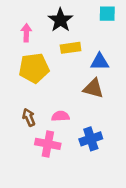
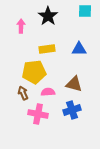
yellow rectangle: (71, 48) -> (47, 49), moved
yellow pentagon: (34, 68) -> (34, 72), moved
brown triangle: (93, 88) -> (74, 84), moved

